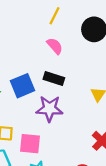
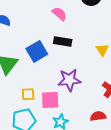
purple star: (49, 109) -> (69, 80), moved

